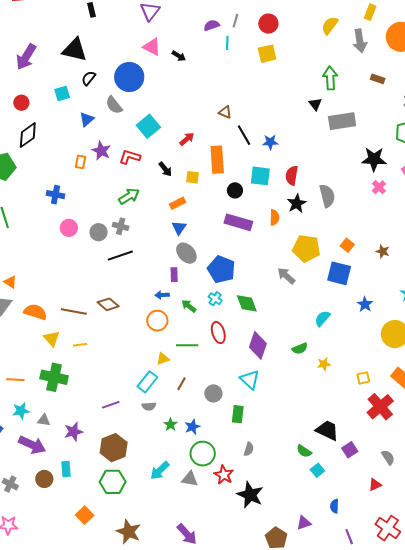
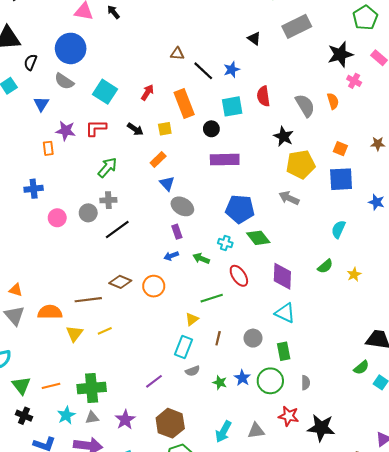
black arrow: (179, 56) -> (114, 12), turned -144
black triangle: (315, 104) -> (254, 38), moved
black star: (297, 204) -> (283, 136), moved
orange semicircle: (274, 217) -> (333, 101), moved
blue pentagon: (221, 269) -> (240, 209), moved
orange circle: (157, 321) -> (154, 286), moved
yellow triangle: (52, 339) -> (74, 334), turned 36
green cross: (54, 377) -> (92, 388), moved
green semicircle: (304, 451) -> (361, 367), turned -56
green circle: (203, 454) -> (270, 381), moved

